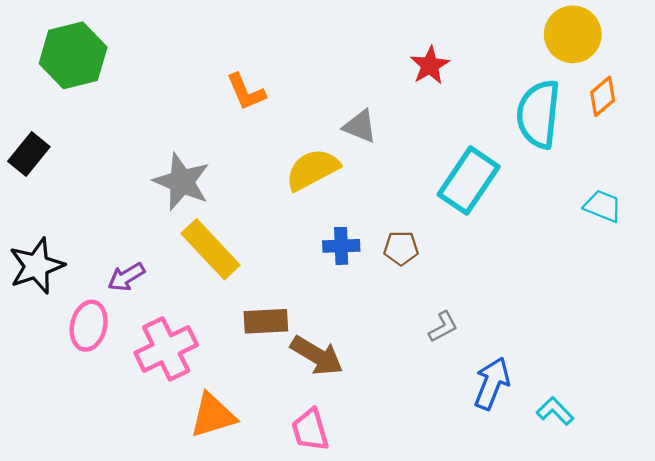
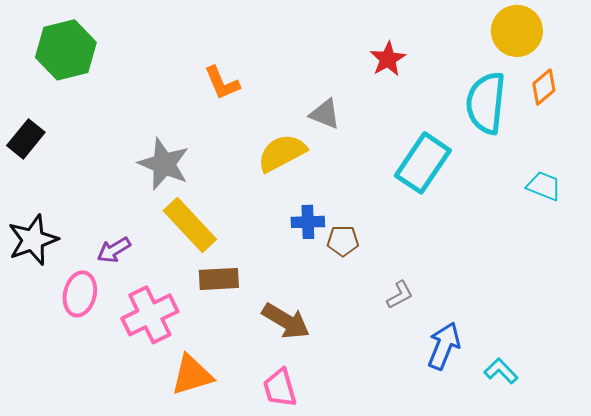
brown pentagon: (401, 248) -> (343, 241), moved
brown rectangle: (266, 321) -> (219, 279), moved

